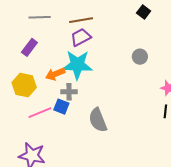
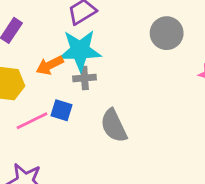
gray circle: (140, 57) -> (167, 33), size x1.5
gray cross: (69, 92) -> (85, 78), moved

